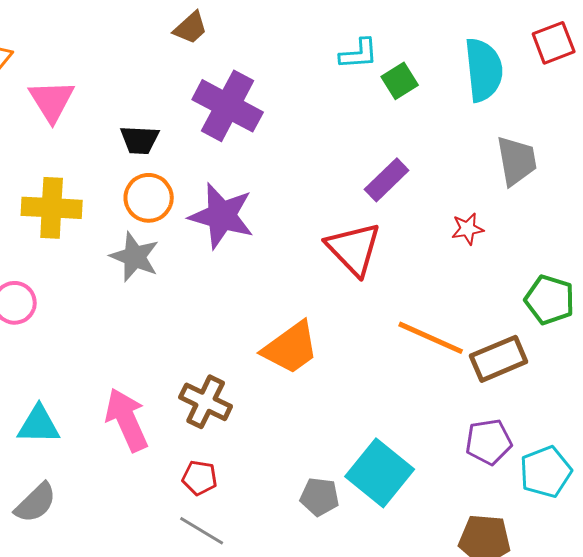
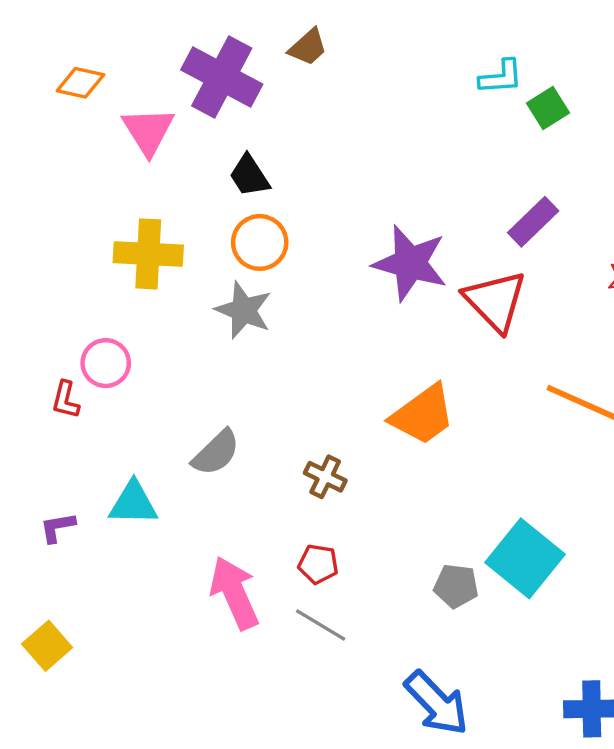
purple cross: (228, 106) -> (222, 77), moved
black trapezoid: (140, 140) -> (249, 176), turned 54
purple star: (222, 216) -> (410, 263), moved
brown cross: (206, 402) -> (325, 477), size x0.7
pink arrow: (127, 420) -> (234, 593), moved
gray semicircle: (36, 503) -> (216, 453), moved

